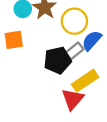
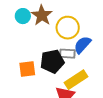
orange square: (14, 40) -> (27, 69), moved
gray rectangle: (75, 51) -> (67, 54), turned 42

